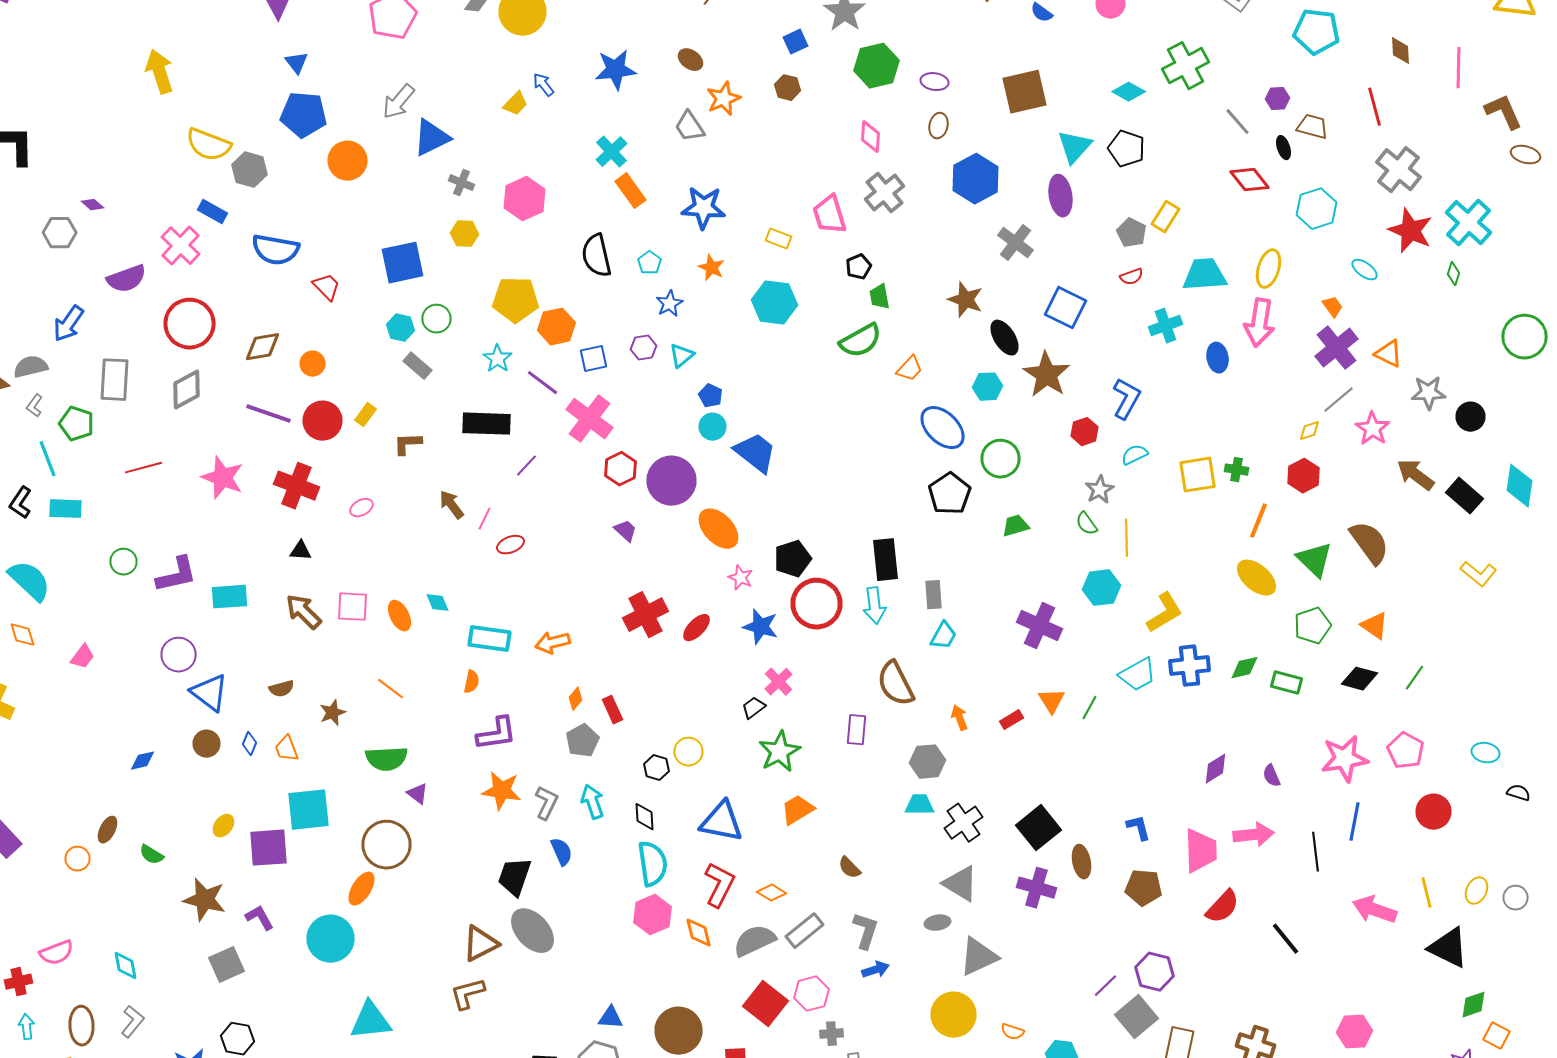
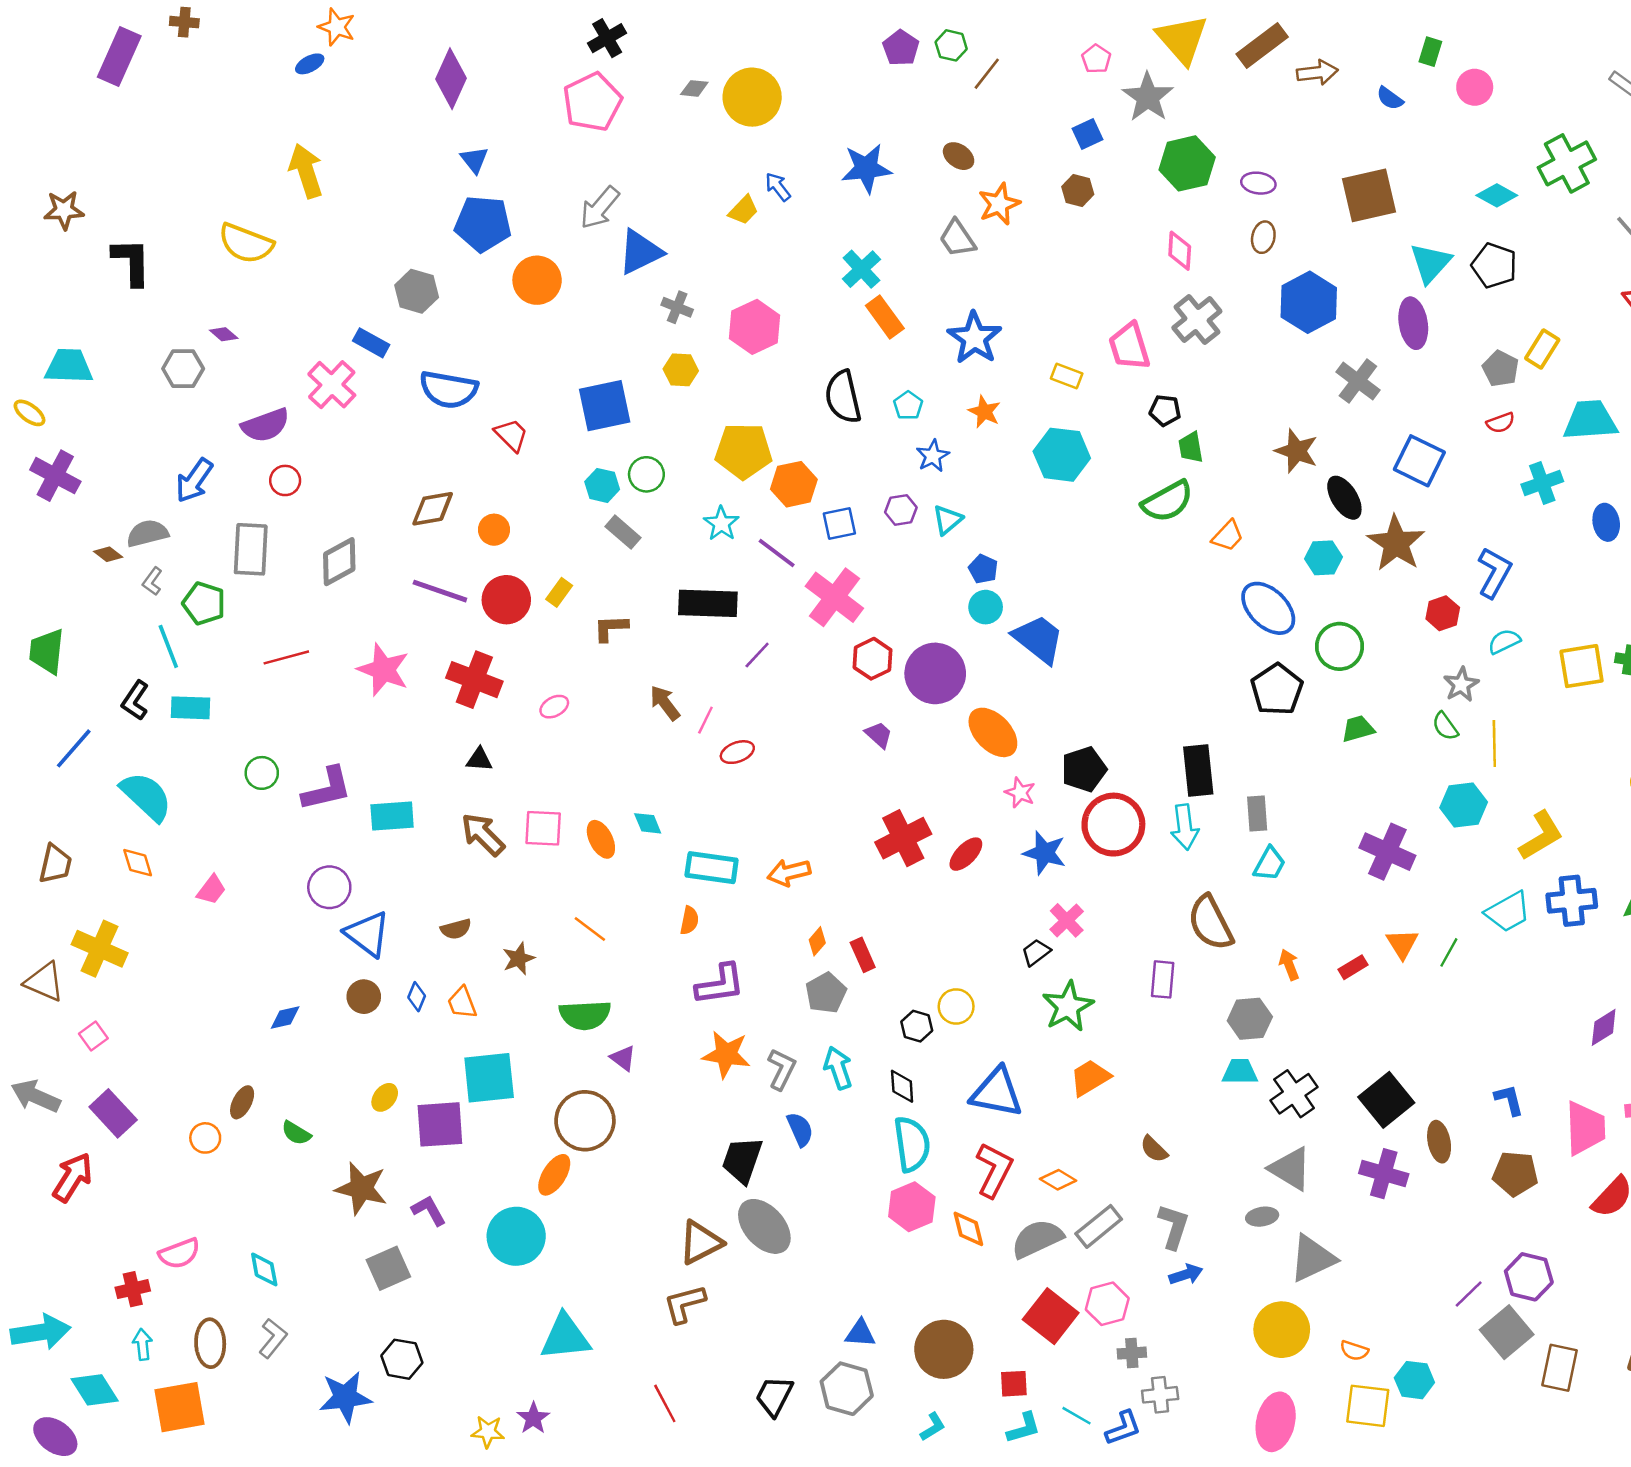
yellow semicircle: (208, 145) -> (246, 243), moved
blue star: (704, 208) -> (975, 338), turned 30
black pentagon: (858, 267) -> (1165, 410), turned 30
red circle: (190, 324) -> (285, 480), moved, size x0.5

